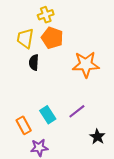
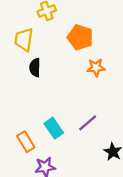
orange pentagon: (52, 38) -> (80, 37), moved
orange star: (86, 64) -> (96, 68), size x0.6

